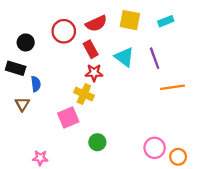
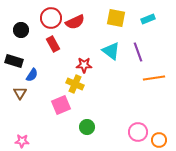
red semicircle: (96, 23) -> (75, 22), moved
red circle: (64, 31) -> (51, 18), moved
black circle: (26, 42) -> (21, 30), moved
red rectangle: (91, 49) -> (53, 44), moved
blue semicircle: (36, 84) -> (32, 75), turned 40
pink star: (40, 158) -> (22, 141), moved

